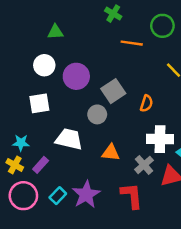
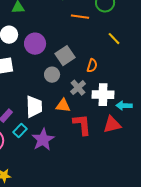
white trapezoid: (69, 139) -> (34, 107), moved, turned 75
gray cross: (144, 165) -> (78, 88), moved
cyan rectangle: (58, 196) -> (20, 131), moved
red L-shape: (132, 196) -> (82, 125), moved

